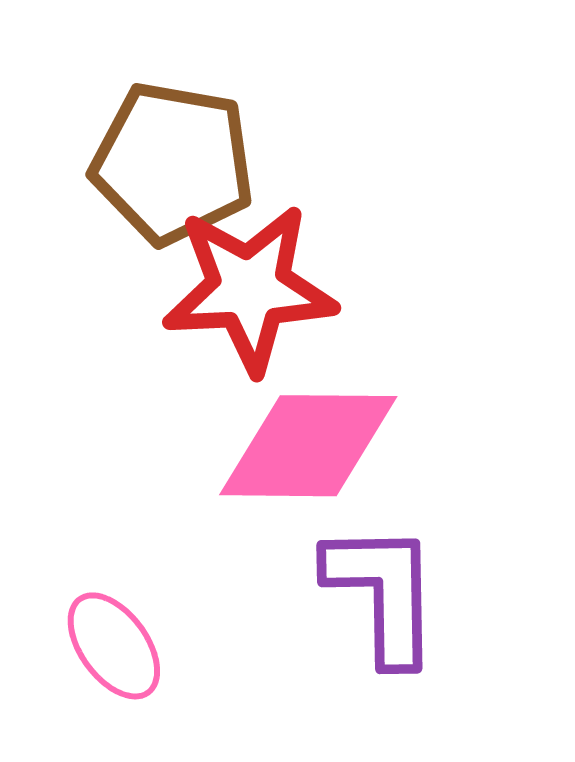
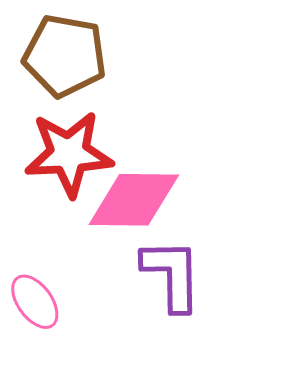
red star: (249, 289) -> (69, 154), moved

